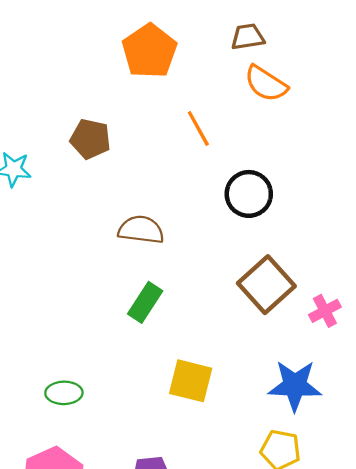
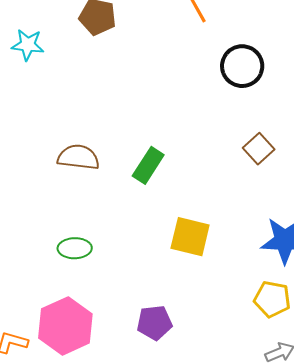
brown semicircle: (141, 230) -> (78, 157), moved
brown square: (266, 285) -> (259, 149), size x0.6

